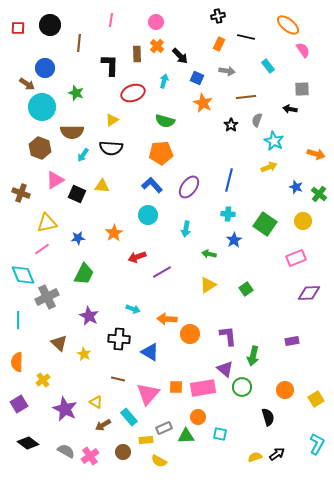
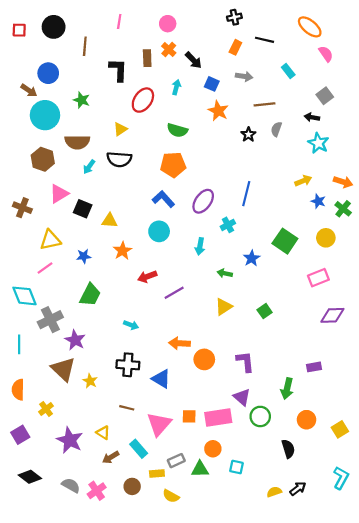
gray square: (302, 89) -> (325, 96), turned -35
red ellipse: (133, 93) -> (143, 100), turned -35
cyan star: (274, 141) -> (318, 143), moved
orange arrow: (316, 154) -> (343, 182), moved
yellow arrow: (269, 167) -> (303, 181), moved
yellow triangle: (102, 186) -> (110, 221), moved
cyan cross: (228, 214) -> (228, 225), moved, turned -32
cyan arrow: (133, 309) -> (131, 325), moved
purple star: (89, 316) -> (75, 340), moved
brown triangle: (59, 343) -> (63, 369), size x1.4
green arrow: (253, 356) -> (287, 388), moved

